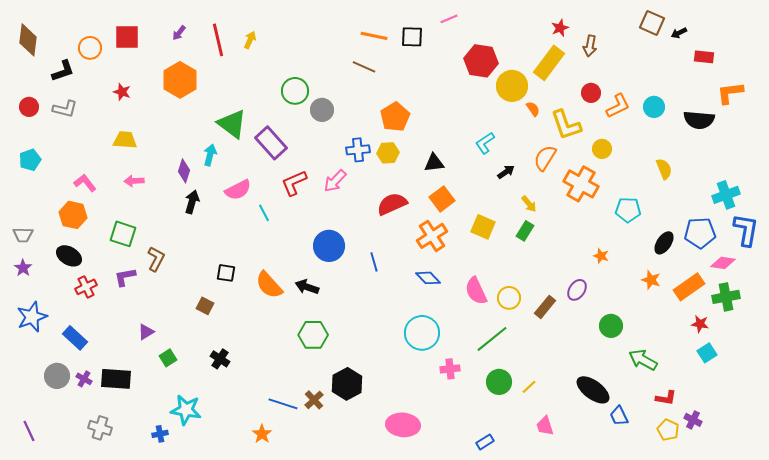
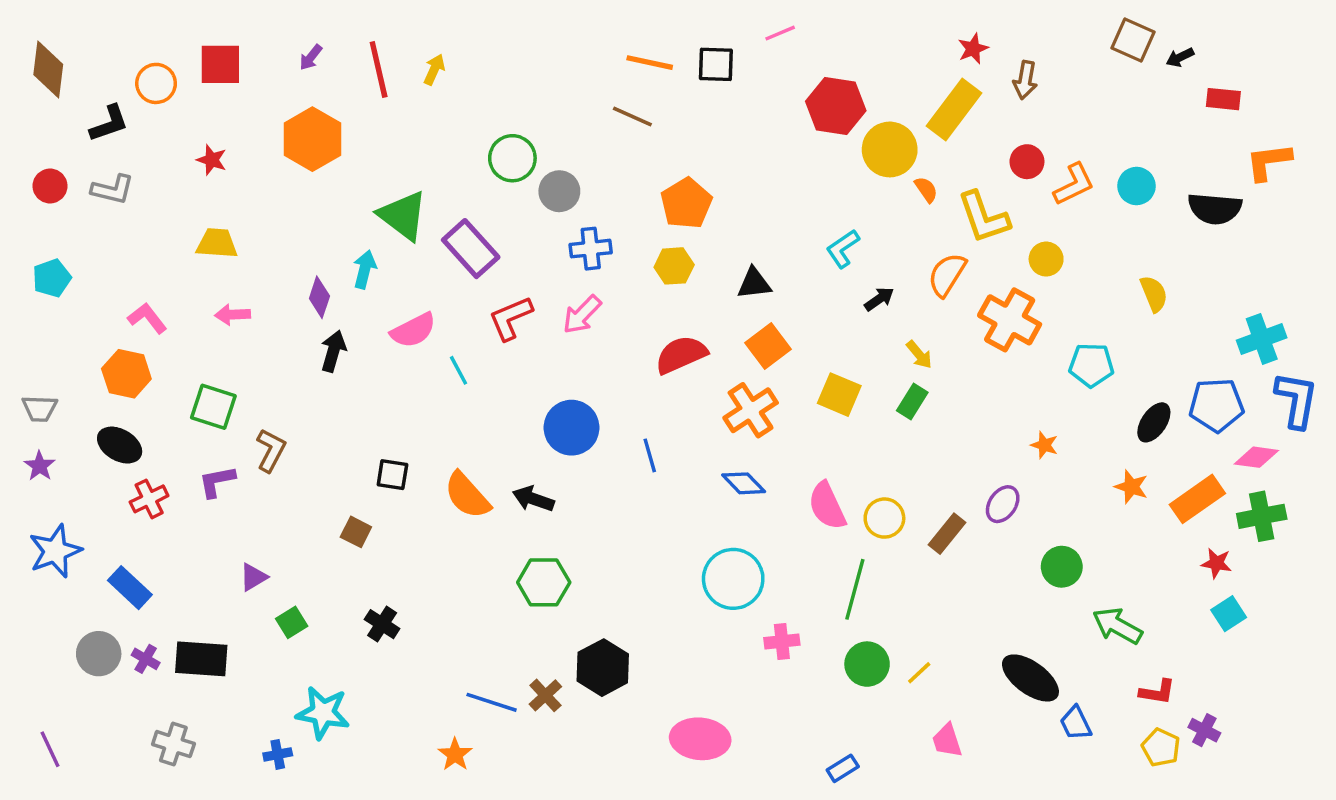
blue cross: (358, 150) -> (591, 249), moved
green line: (492, 339) -> (855, 589), turned -36

